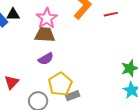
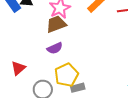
brown trapezoid: (45, 35) -> (56, 24), turned -30

